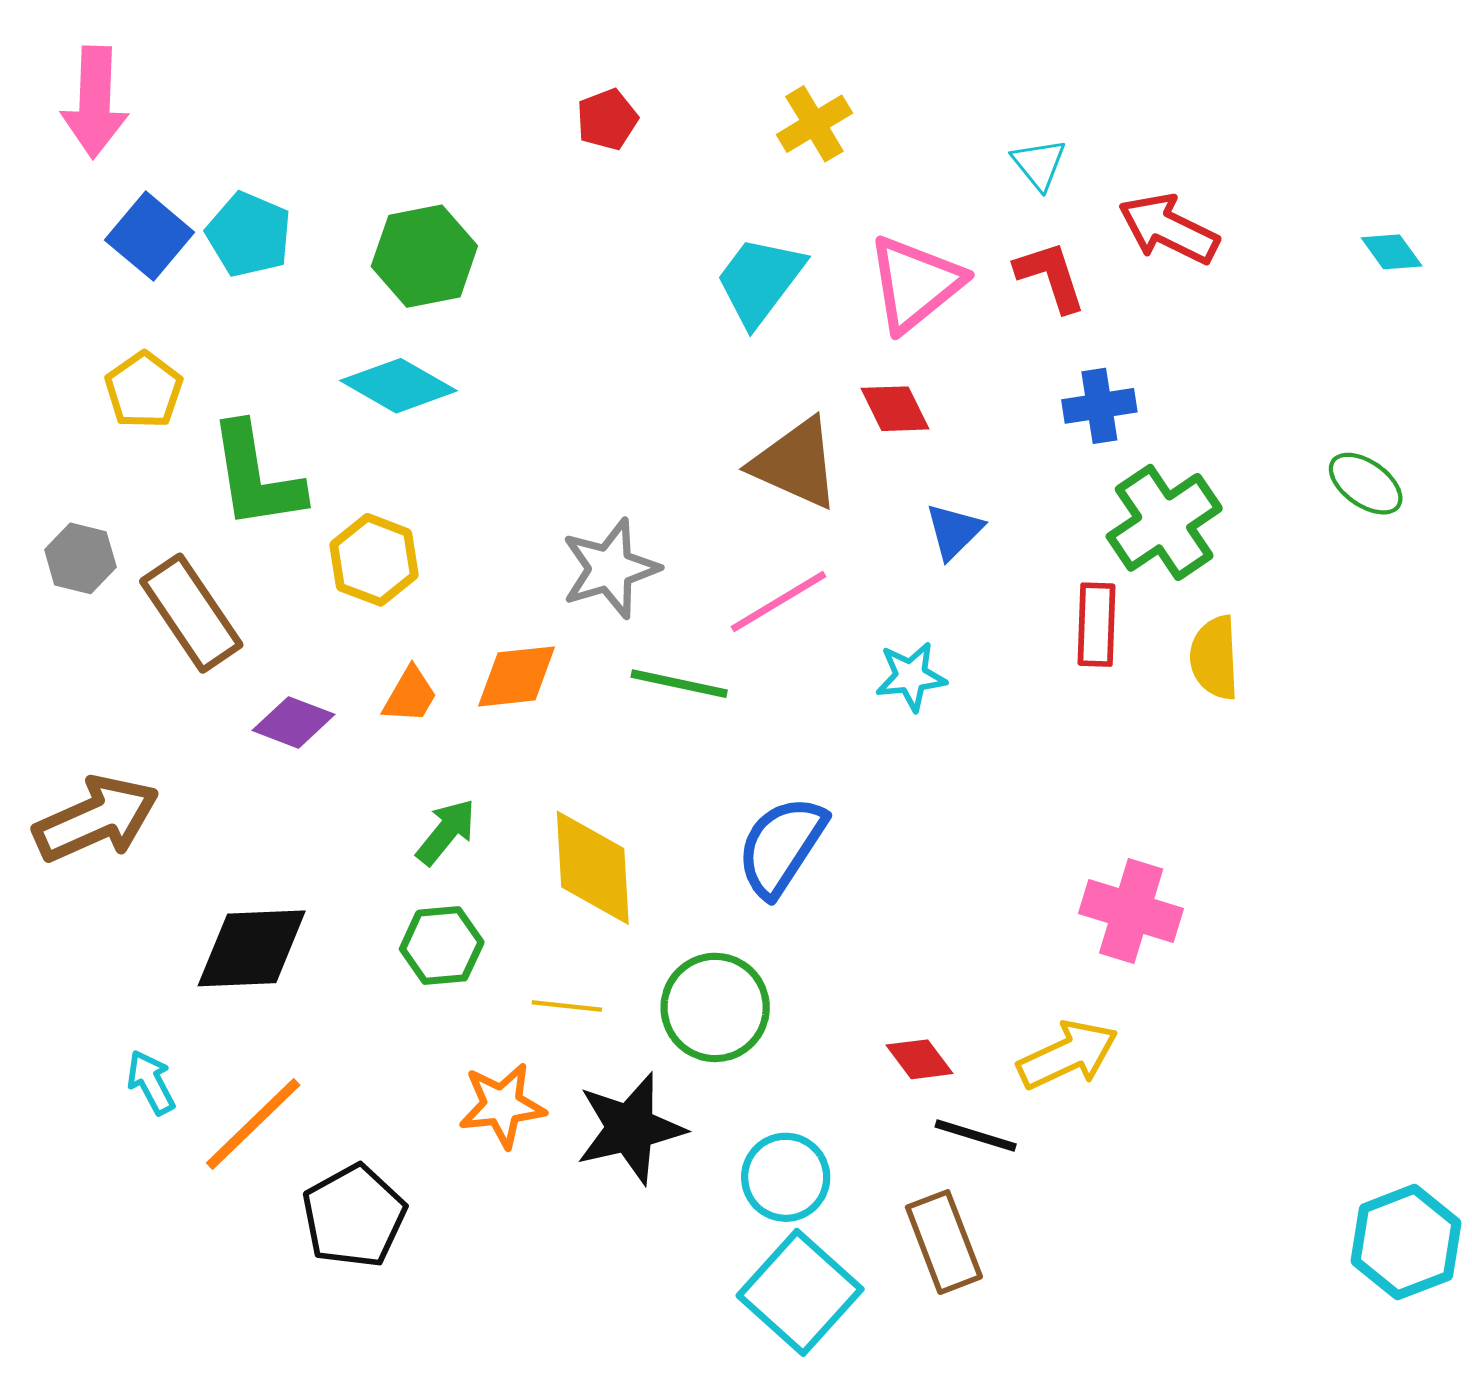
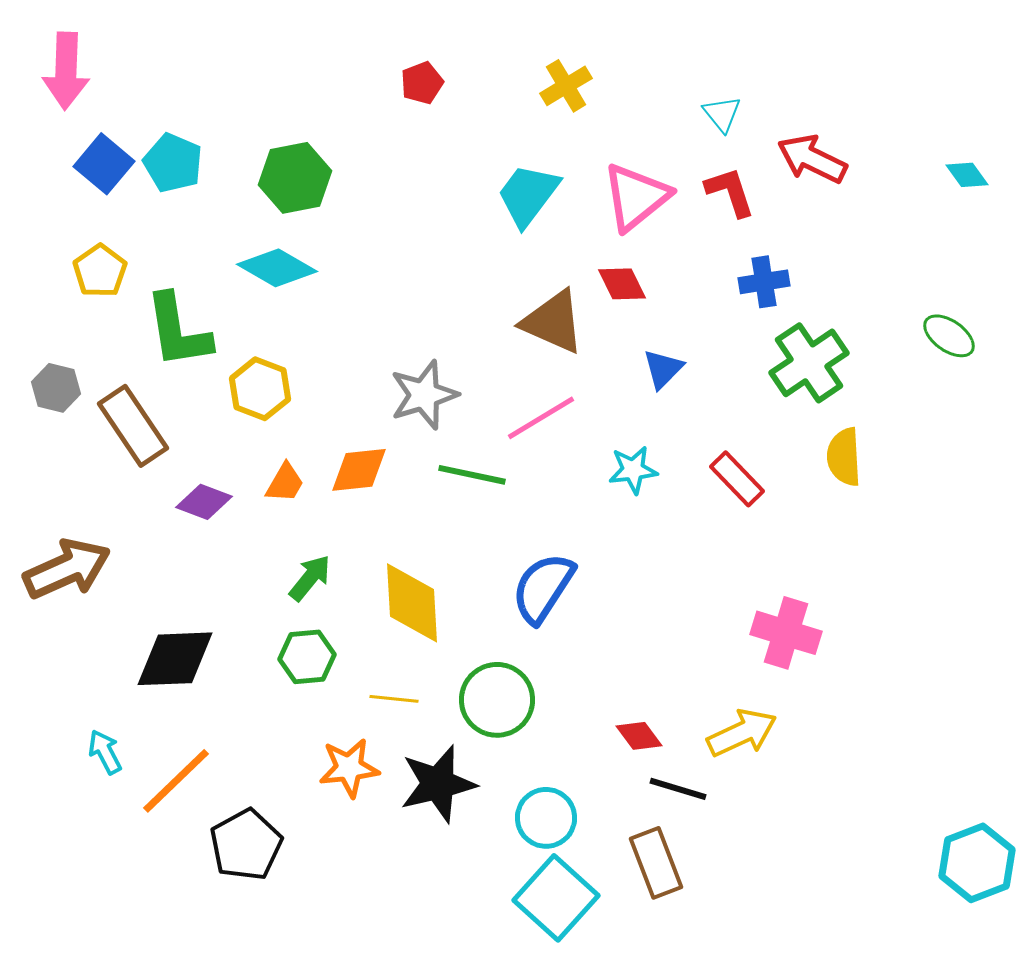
red rectangle: (1097, 625) -> (737, 479), moved, turned -46

